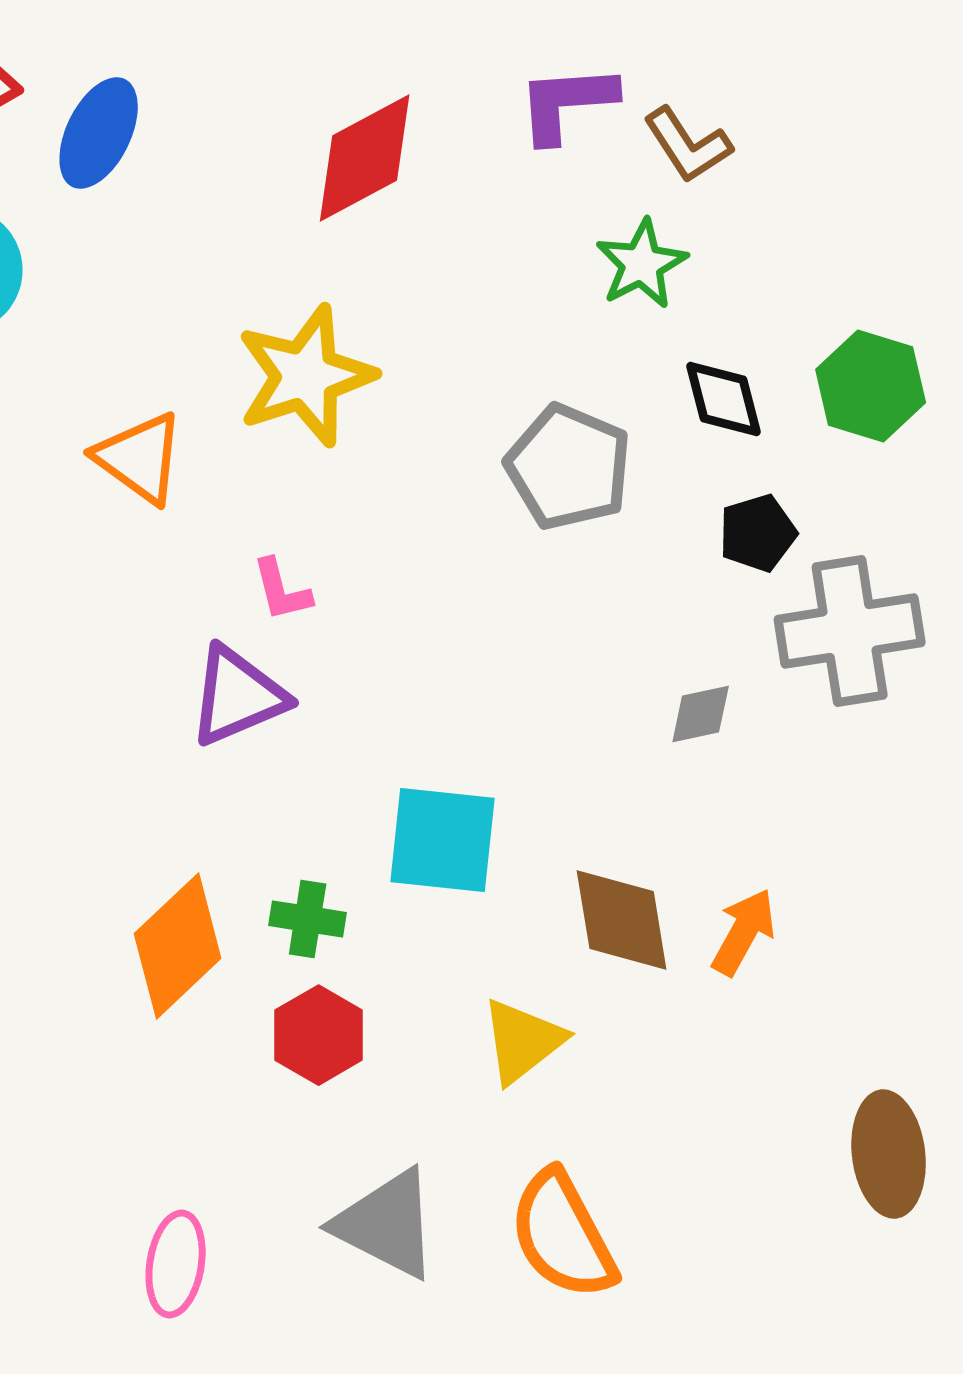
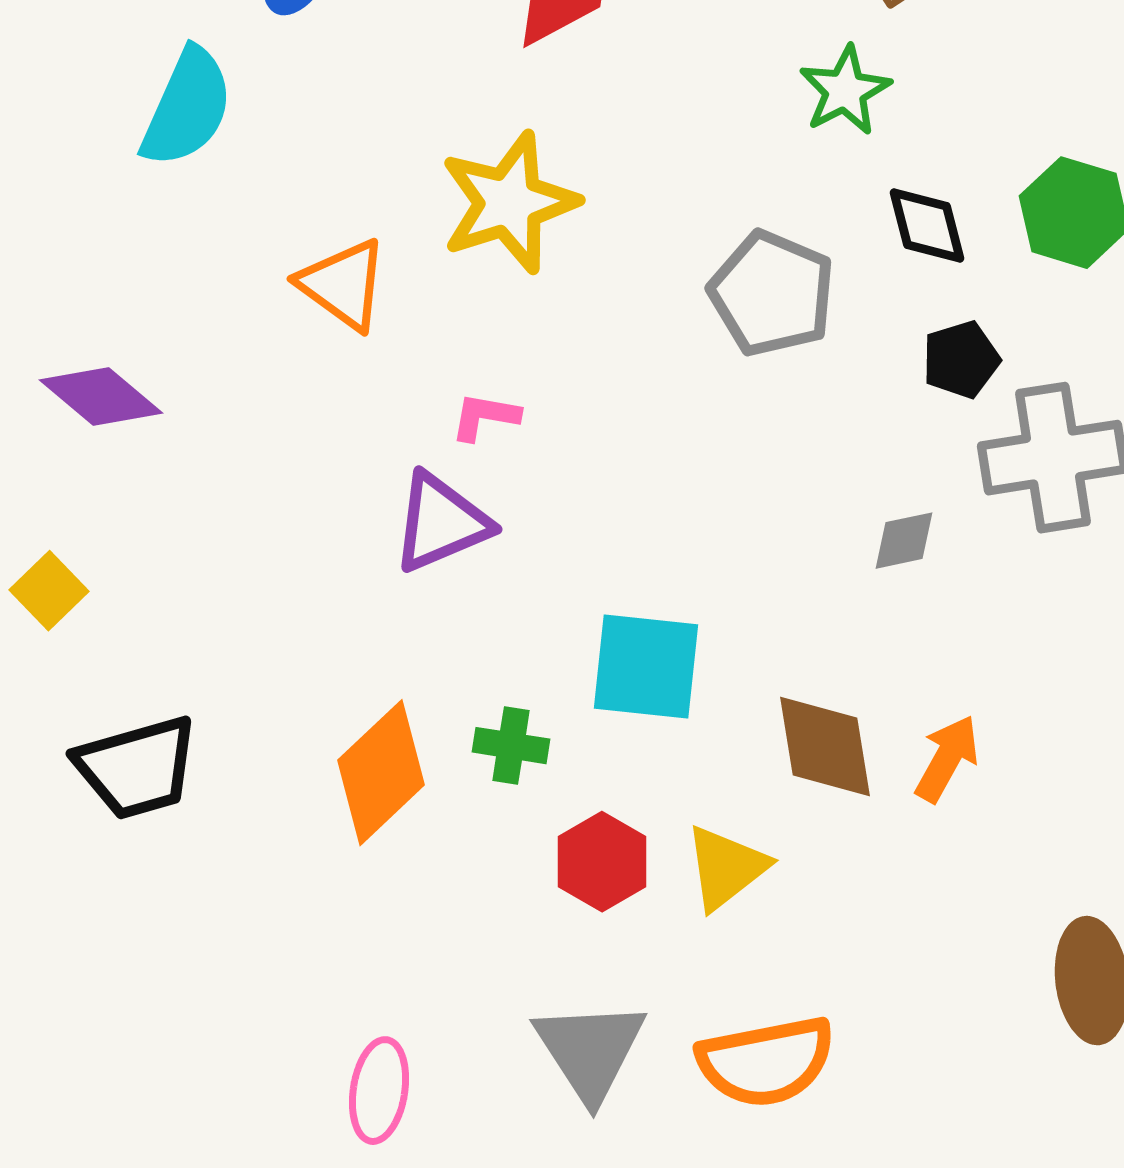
pink L-shape: (282, 590) -> (485, 417), turned 114
red hexagon: (319, 1035) -> (602, 862), moved
gray triangle: (387, 1224) -> (590, 1051), turned 30
orange semicircle: (563, 1235) -> (766, 1062), turned -73

